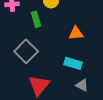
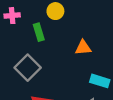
cyan rectangle: (73, 63) -> (100, 81), moved

